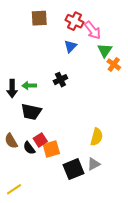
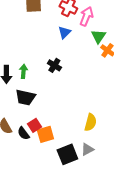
pink arrow: (93, 30) -> (86, 16), turned -120
black cross: (60, 80) -> (54, 65), turned -32
green arrow: (29, 86) -> (23, 71), turned 96

